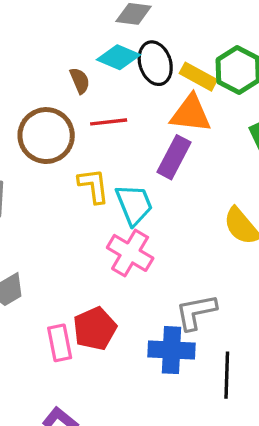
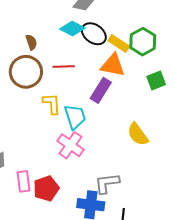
black ellipse: (155, 63) -> (94, 34), turned -40
brown semicircle: (80, 81) -> (31, 42), moved
pink rectangle: (60, 343) -> (23, 181), moved

